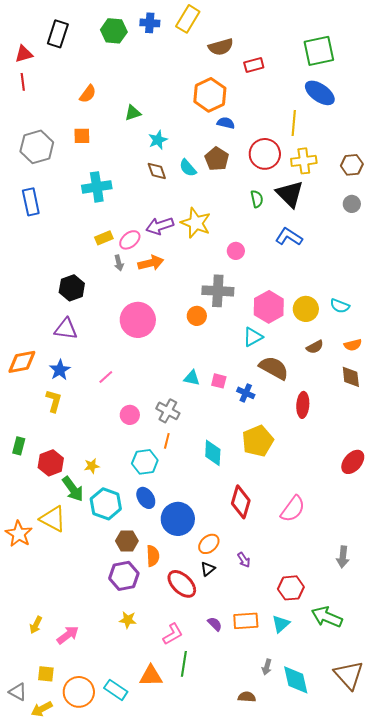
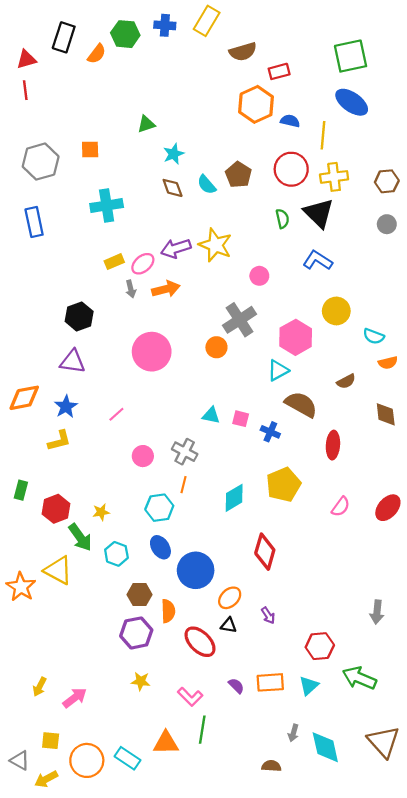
orange semicircle: (88, 94) -> (97, 54), moved
orange hexagon: (210, 95) -> (256, 104), moved
blue semicircle: (226, 123) -> (290, 121), moved
gray cross: (218, 291) -> (240, 320), turned -36
yellow circle: (306, 309) -> (336, 311), moved
orange semicircle: (353, 345) -> (388, 363), moved
yellow L-shape: (54, 401) -> (59, 441), turned 60
cyan diamond: (213, 453) -> (234, 498), turned 56
cyan hexagon: (106, 504) -> (116, 554), size x0.7
pink semicircle: (293, 509) -> (341, 507), moved, size x0.7
black triangle: (208, 569) -> (229, 625), turned 49
pink L-shape: (173, 634) -> (190, 697), turned 75

